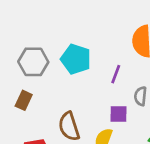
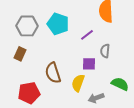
purple line: (116, 74) -> (87, 35), turned 32

